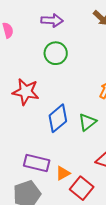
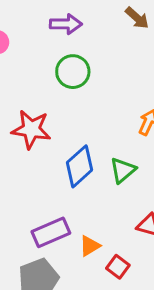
purple rectangle: (37, 163) -> (51, 232), turned -35
red square: (82, 188) -> (118, 267), size x0.7

